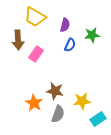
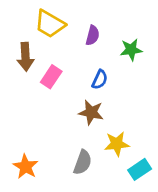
blue semicircle: (70, 45) -> (100, 80), moved
brown star: (55, 91) -> (91, 112), moved
orange star: (34, 103) -> (25, 167), moved

